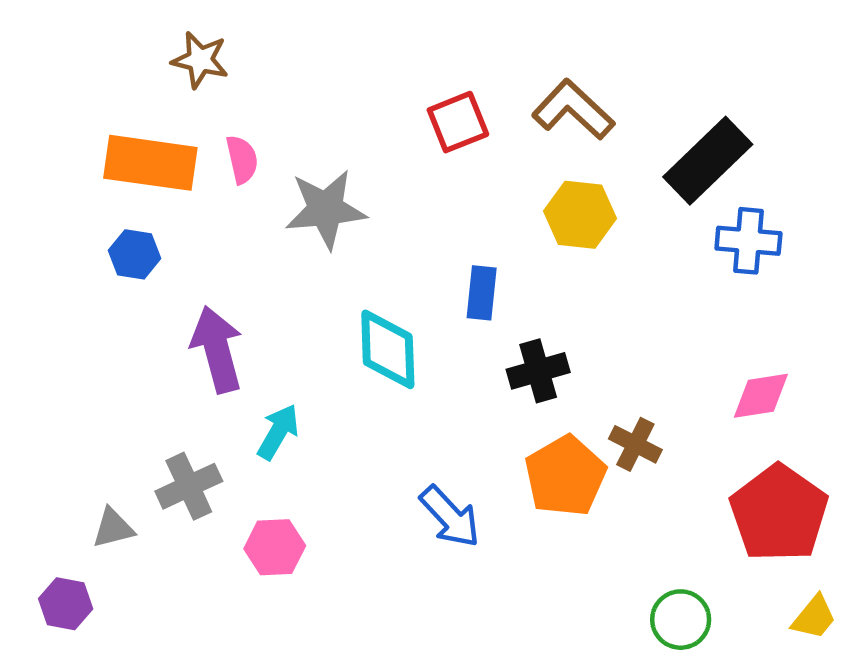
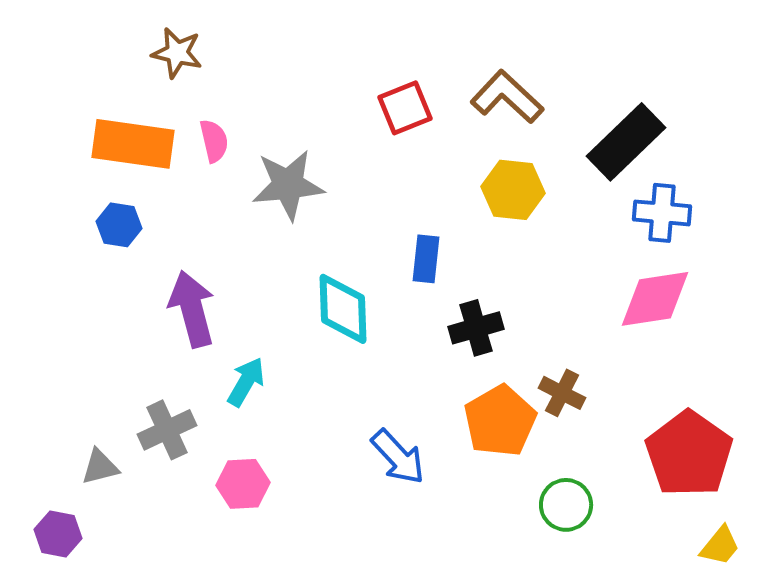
pink diamond: (761, 396) -> (655, 299), moved, size x1.4
green circle: (681, 620) -> (566, 505), moved

